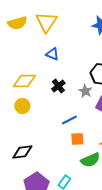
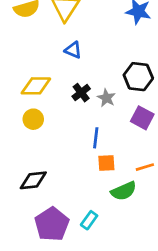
gray star: (85, 91) -> (106, 98), moved
blue line: (69, 120) -> (96, 138), turned -56

